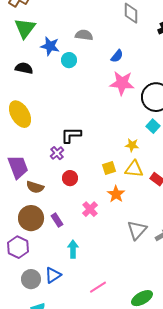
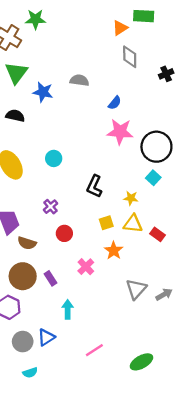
cyan circle: (69, 60) -> (54, 158), moved
black L-shape: (71, 135) -> (94, 186), moved, turned -65

